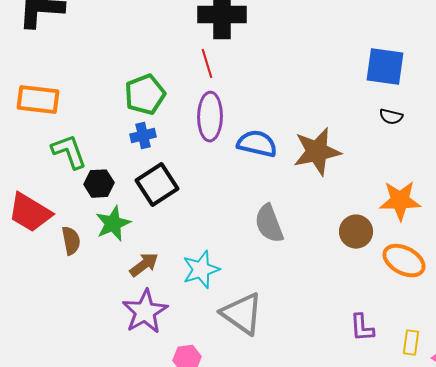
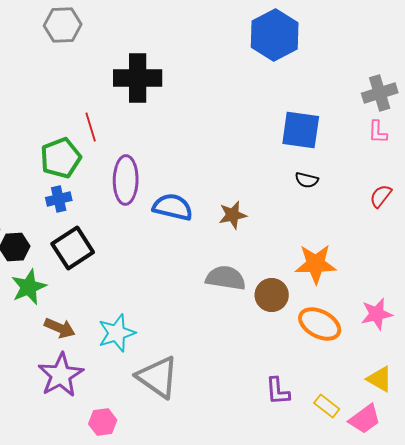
red line: (207, 64) -> (91, 127), moved
brown star: (317, 152) -> (233, 215), size x0.6
gray semicircle: (269, 224) -> (226, 278), moved, turned 120
brown arrow: (144, 265) -> (60, 328), turned 60
yellow rectangle: (411, 343) -> (327, 406), turned -60

